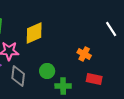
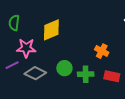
gray diamond: (18, 76) -> (35, 73), turned -70
green cross: (63, 86) -> (86, 74), moved

